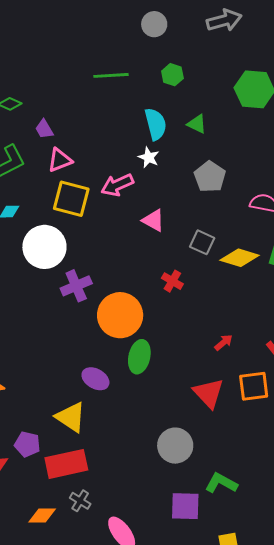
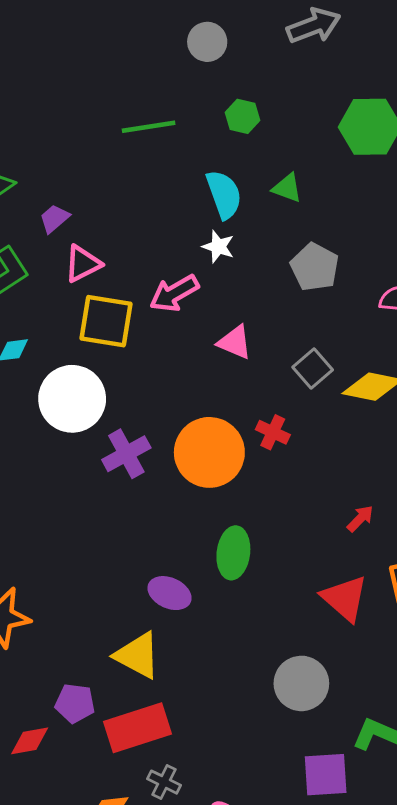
purple trapezoid: (44, 129) -> (54, 219), turned 85
gray square: (202, 242) -> (313, 368), turned 30
orange circle: (120, 315) -> (209, 452), moved

